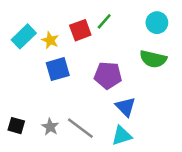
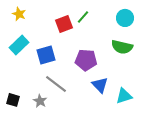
cyan rectangle: (24, 36) -> (19, 45), moved
yellow star: (50, 40) -> (19, 14), moved
gray line: (80, 128) -> (56, 84), moved
cyan triangle: (122, 136) -> (124, 96), moved

